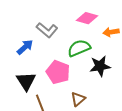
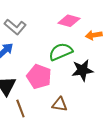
gray L-shape: (47, 30) -> (15, 27), moved
brown triangle: (78, 99) -> (60, 104), turned 49

